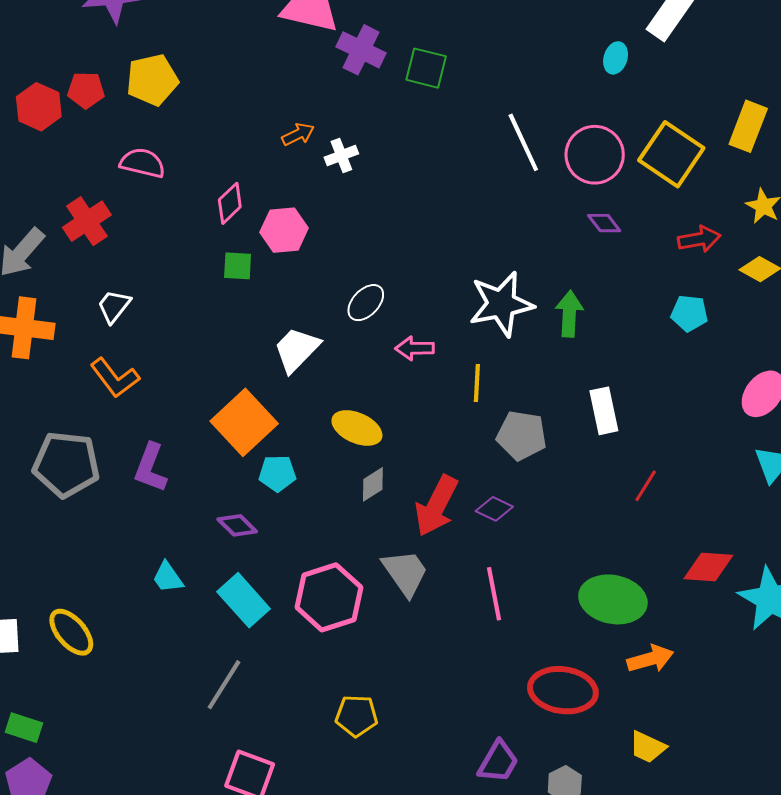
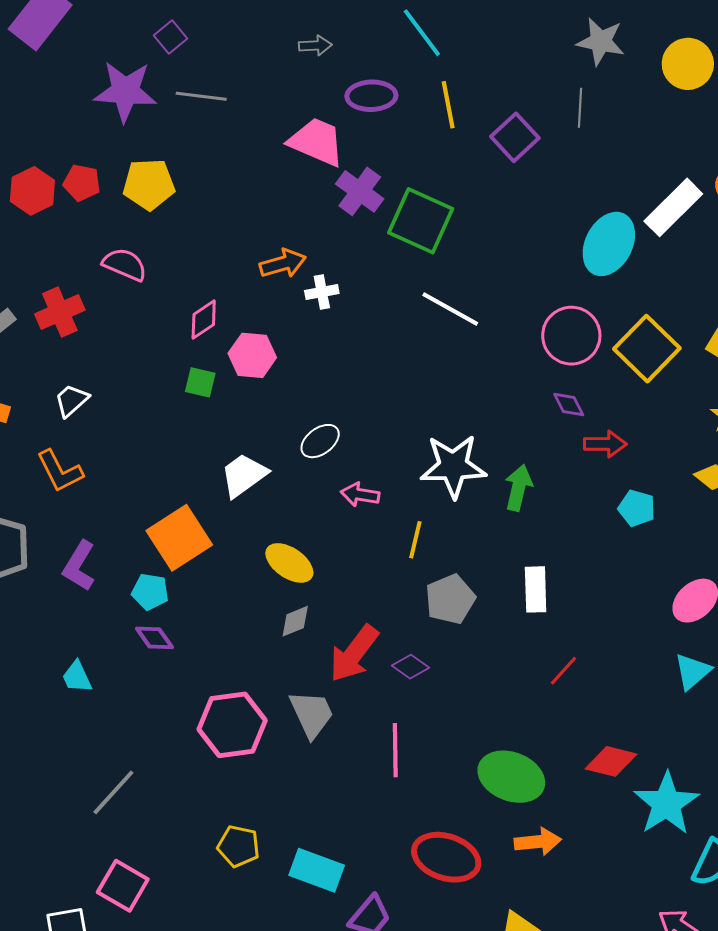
cyan ellipse: (616, 58) -> (609, 244), size x2.0
green square: (426, 68) -> (421, 221), size x1.5
orange arrow: (298, 134) -> (283, 263), size x1.4
white line: (523, 142) -> (450, 309), moved, turned -46
red arrow: (699, 239) -> (605, 444), moved
gray pentagon: (522, 435) -> (450, 599), turned 30
cyan pentagon: (277, 473) -> (150, 592), moved
cyan rectangle: (244, 600) -> (317, 870), moved, turned -38

